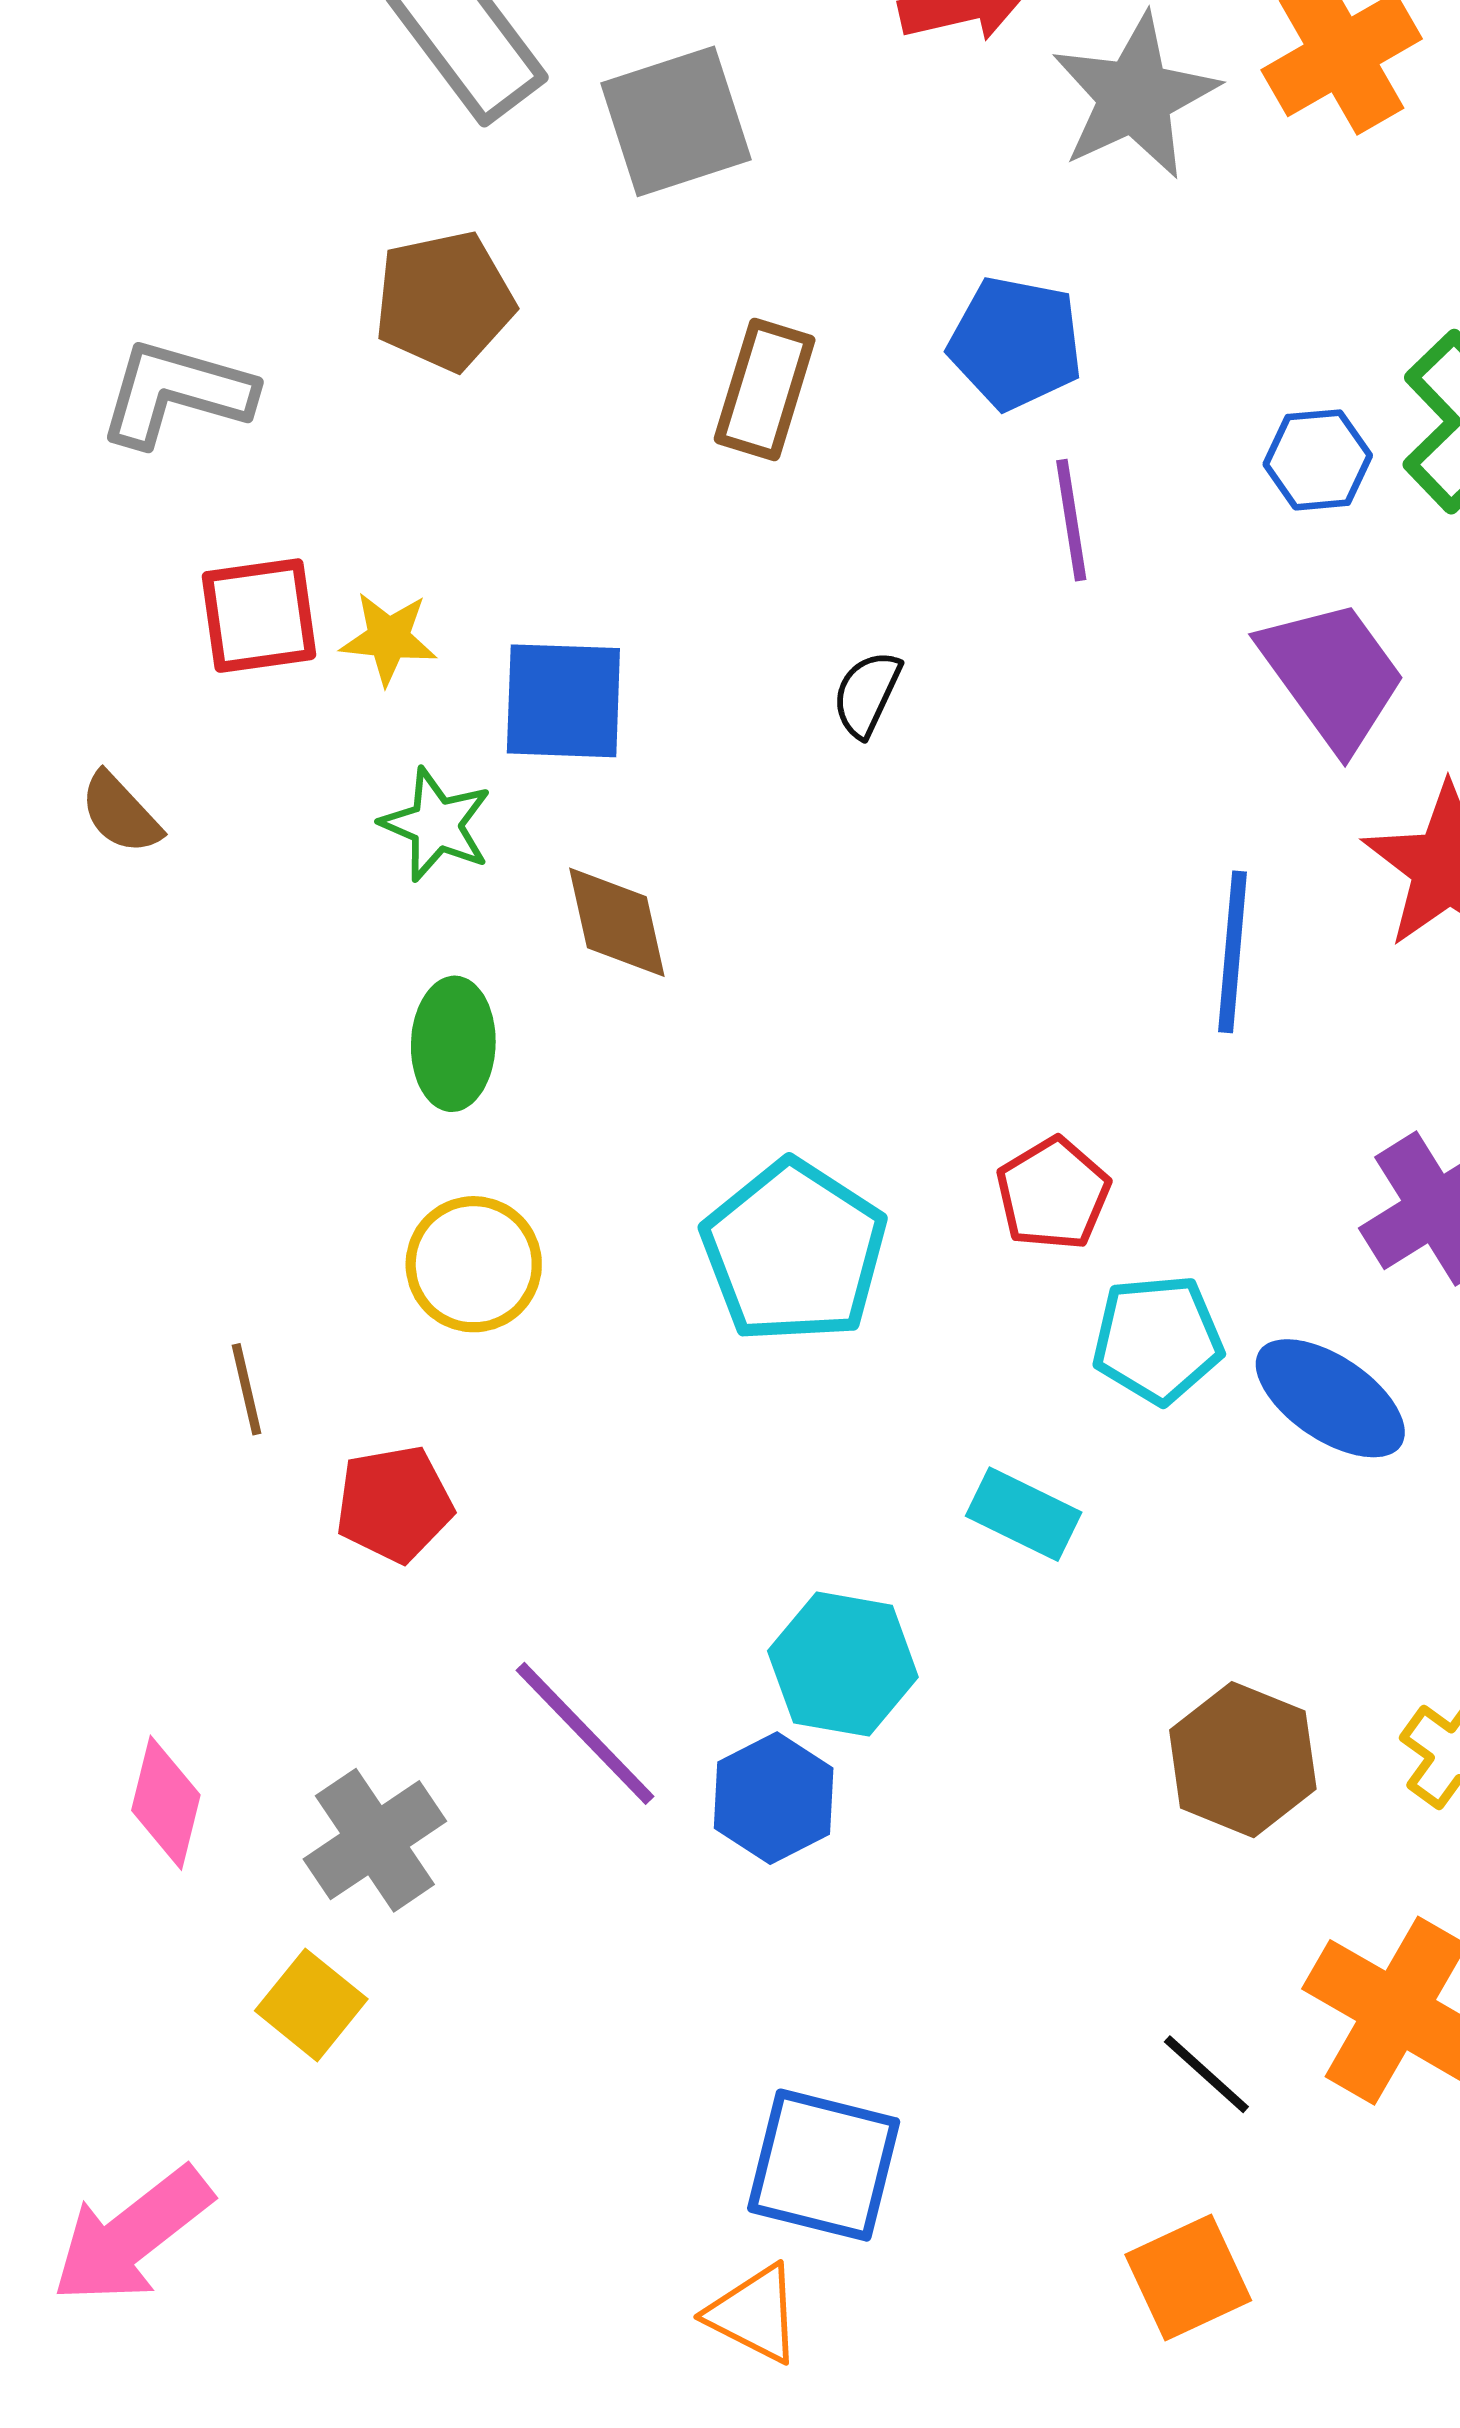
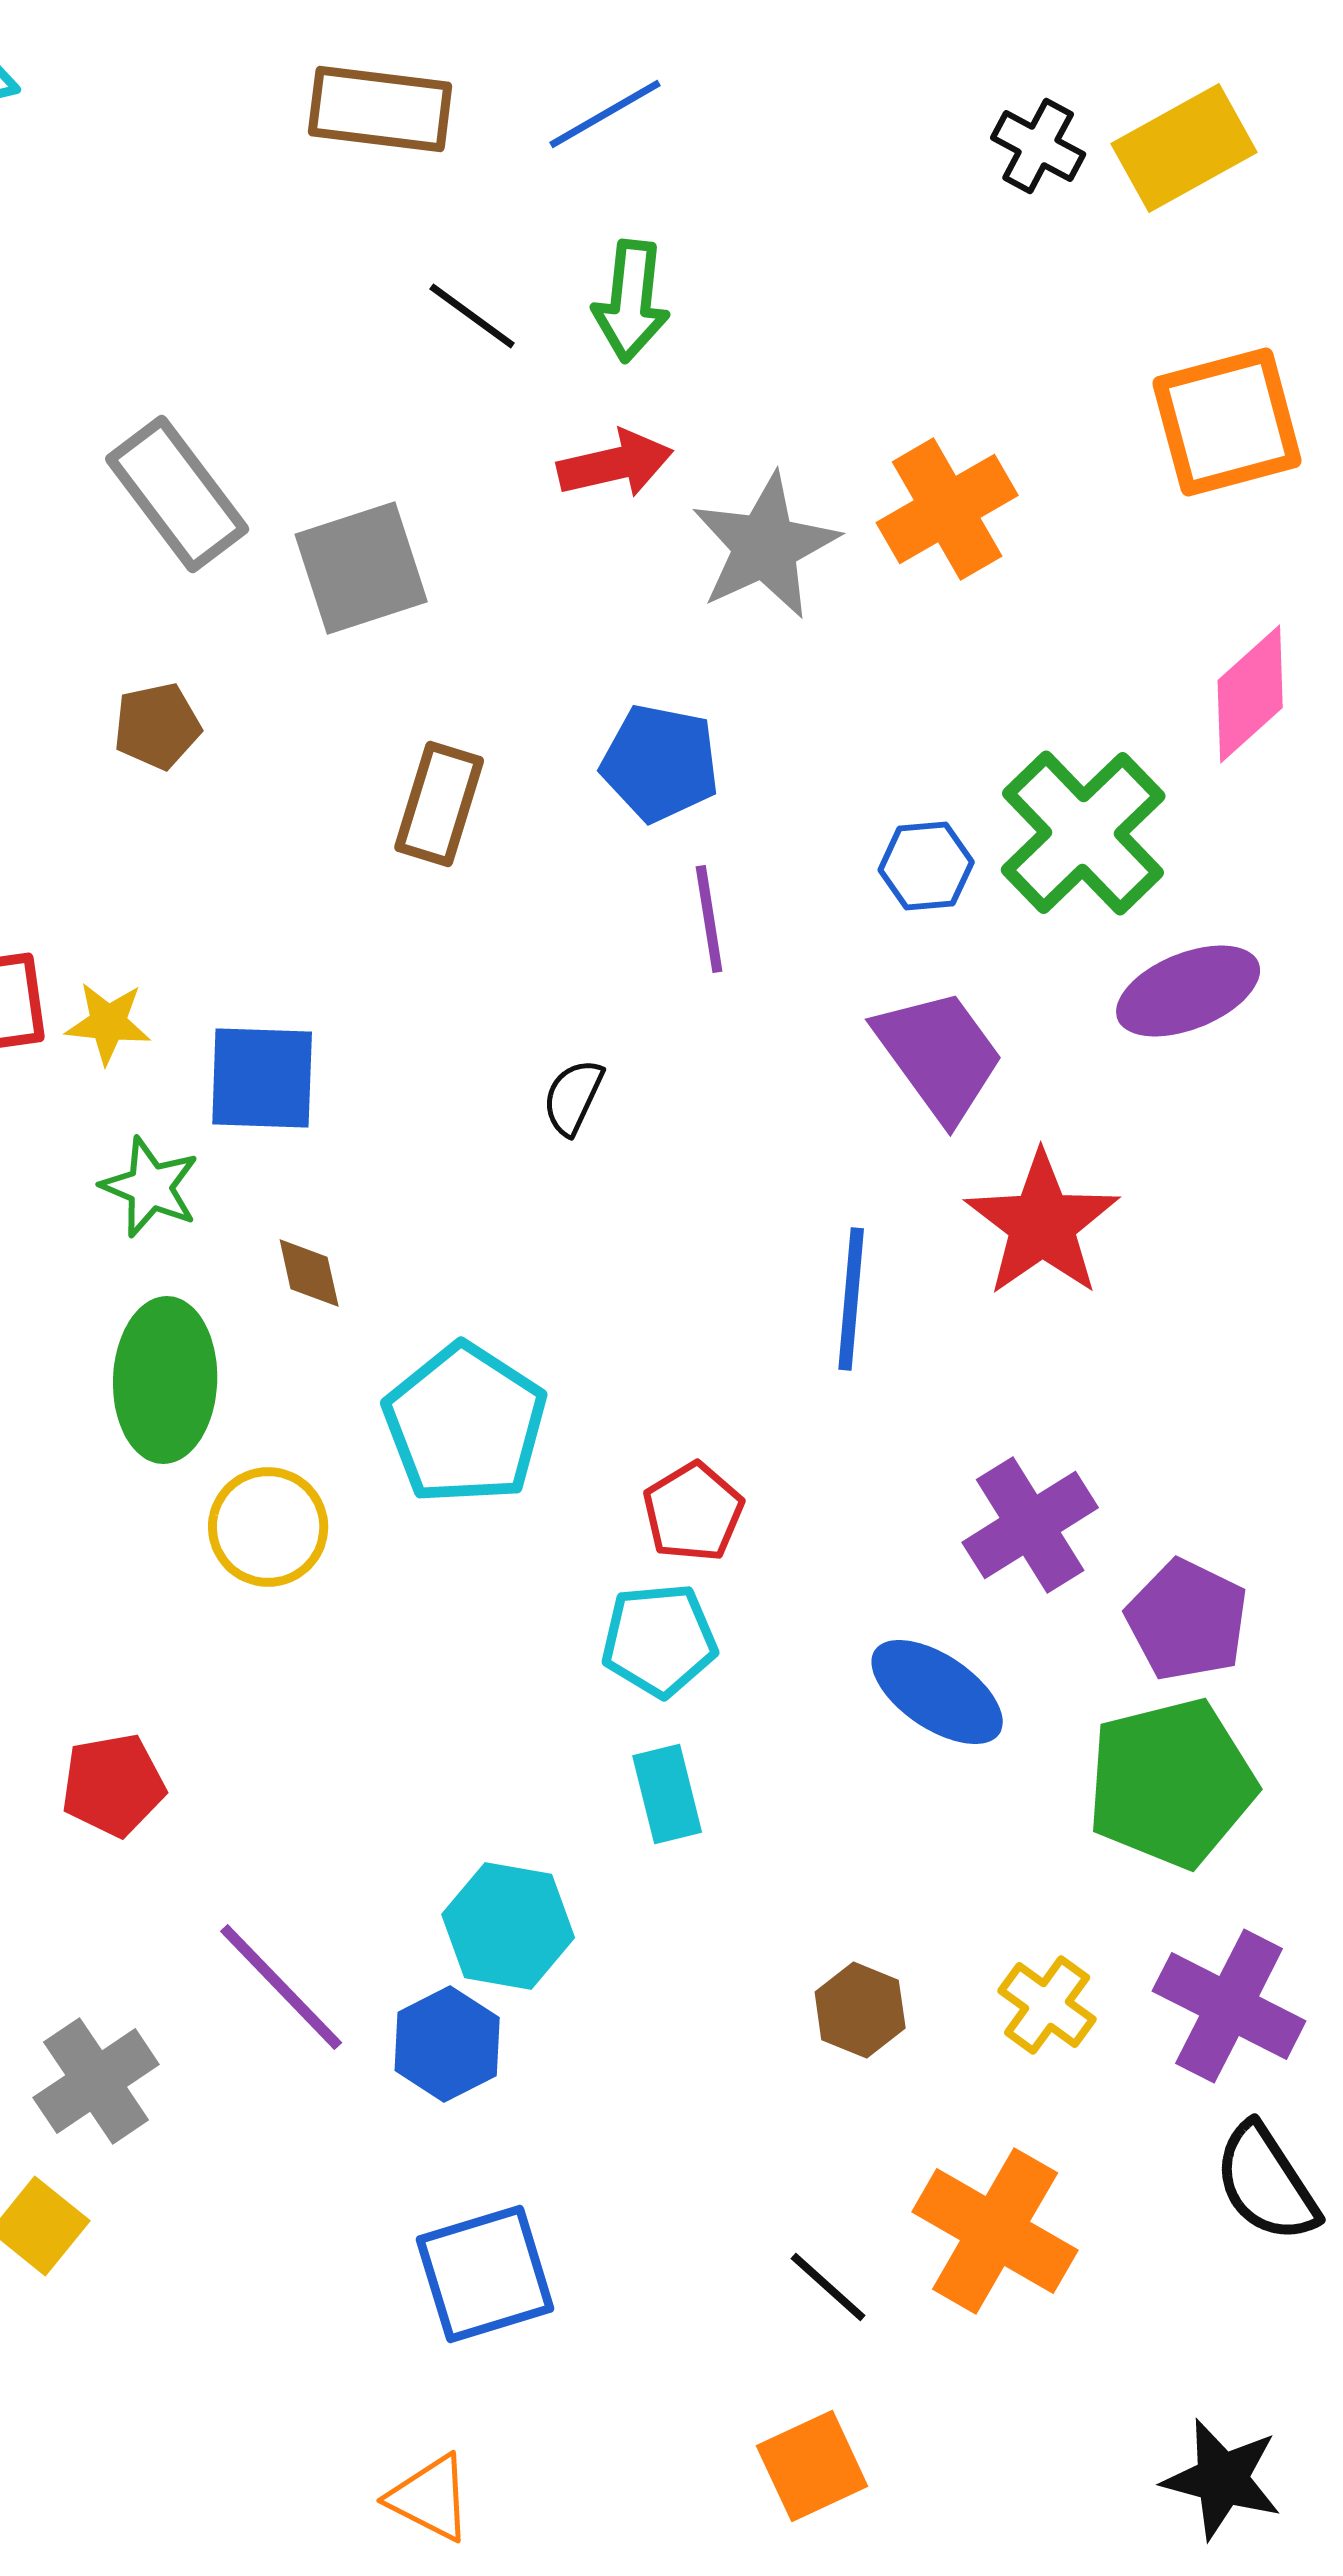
brown pentagon: (444, 301) -> (157, 726), size x0.7
black semicircle: (867, 694) -> (573, 1097), moved
brown diamond: (617, 922) -> (309, 1273), size x0.7
green ellipse: (453, 1044) -> (165, 1380), size x1.4
cyan pentagon: (794, 1252) -> (465, 1424), moved
yellow circle: (474, 1264) -> (268, 1527), moved
cyan pentagon: (1158, 1339) -> (659, 1640), moved
cyan rectangle: (1024, 1514) -> (667, 1794), turned 50
brown hexagon: (1243, 1760) -> (860, 2010), size x0.7
blue square: (824, 2165) -> (485, 2274), moved, turned -31

